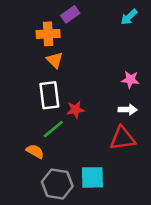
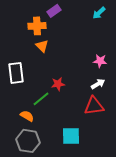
white rectangle: (49, 95) -> (16, 73), moved
white arrow: (128, 110) -> (98, 84), turned -32
gray hexagon: (57, 184) -> (28, 141), moved

